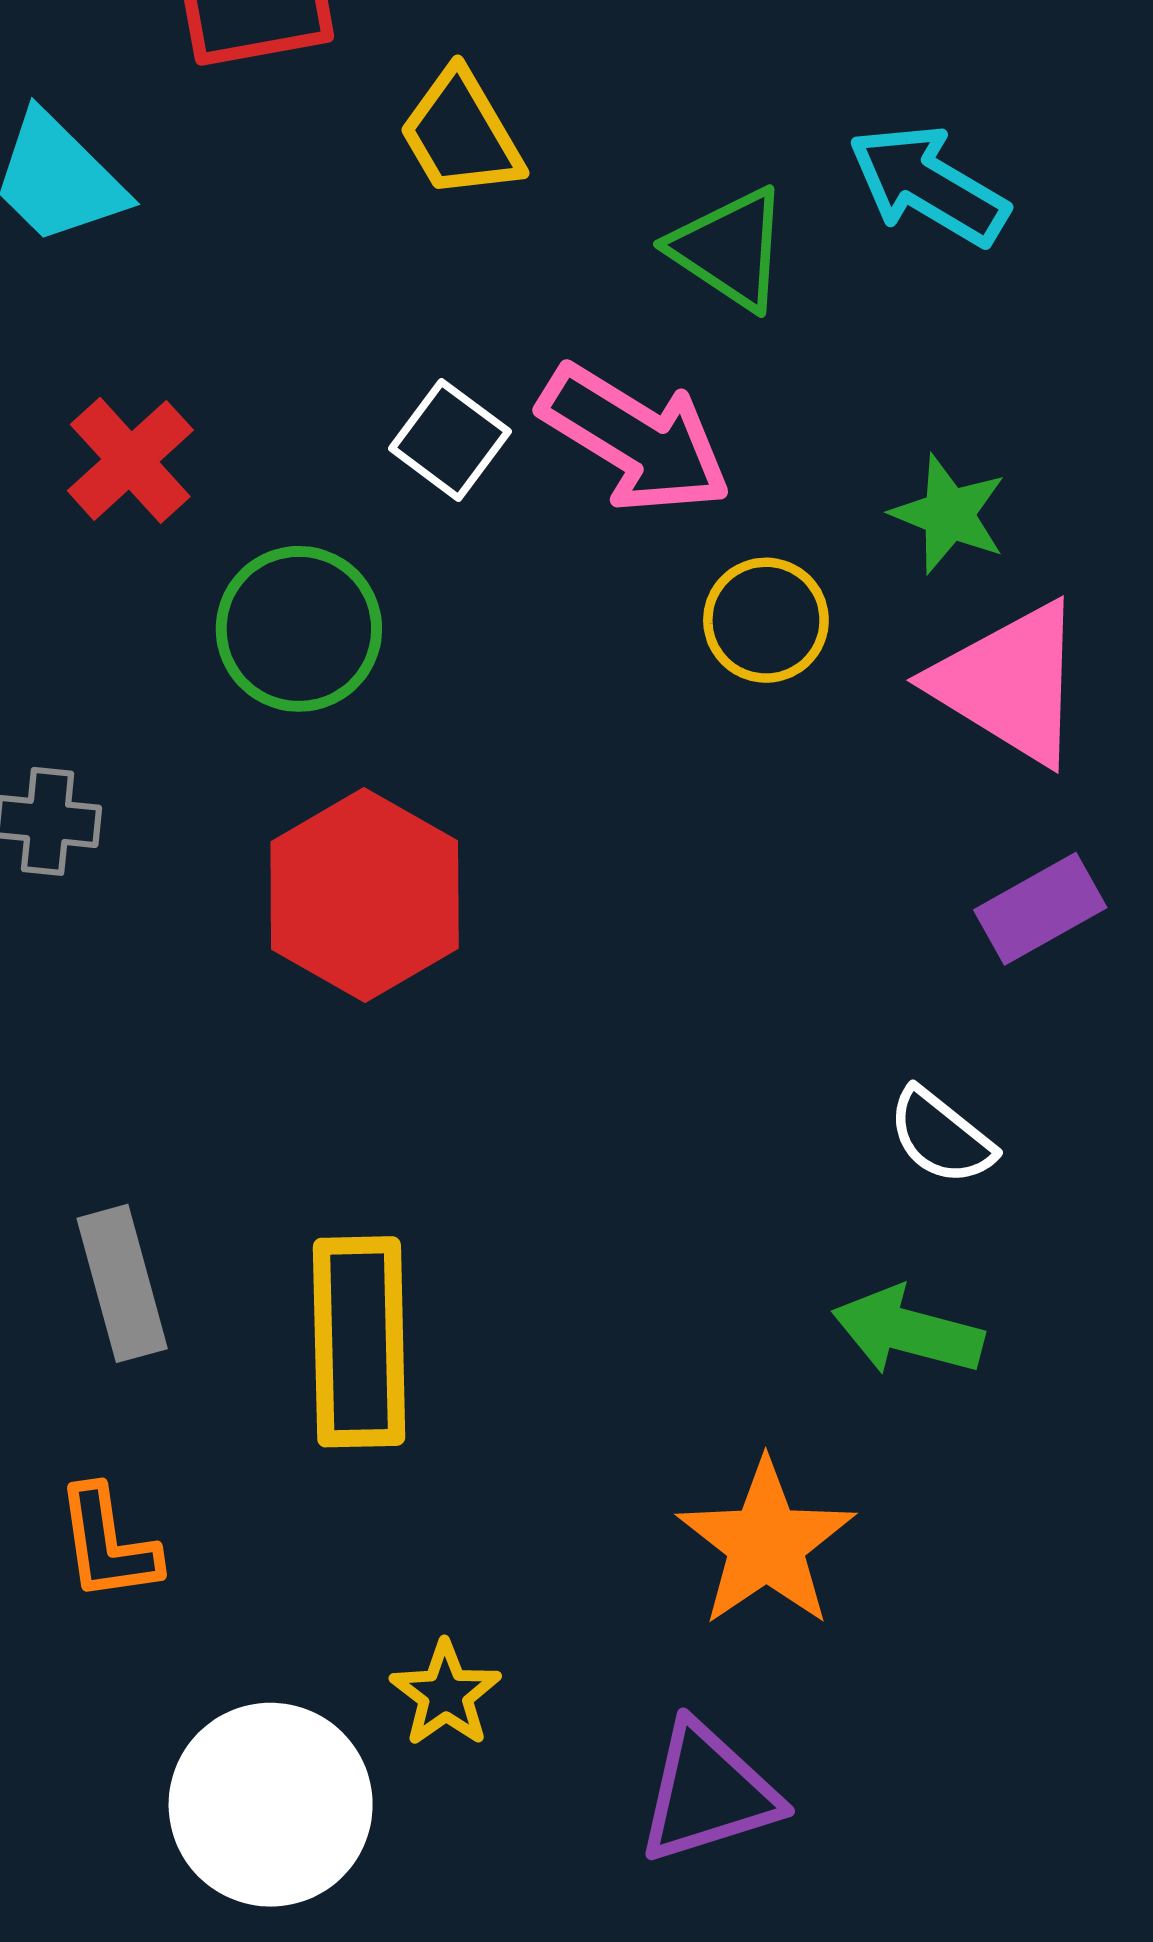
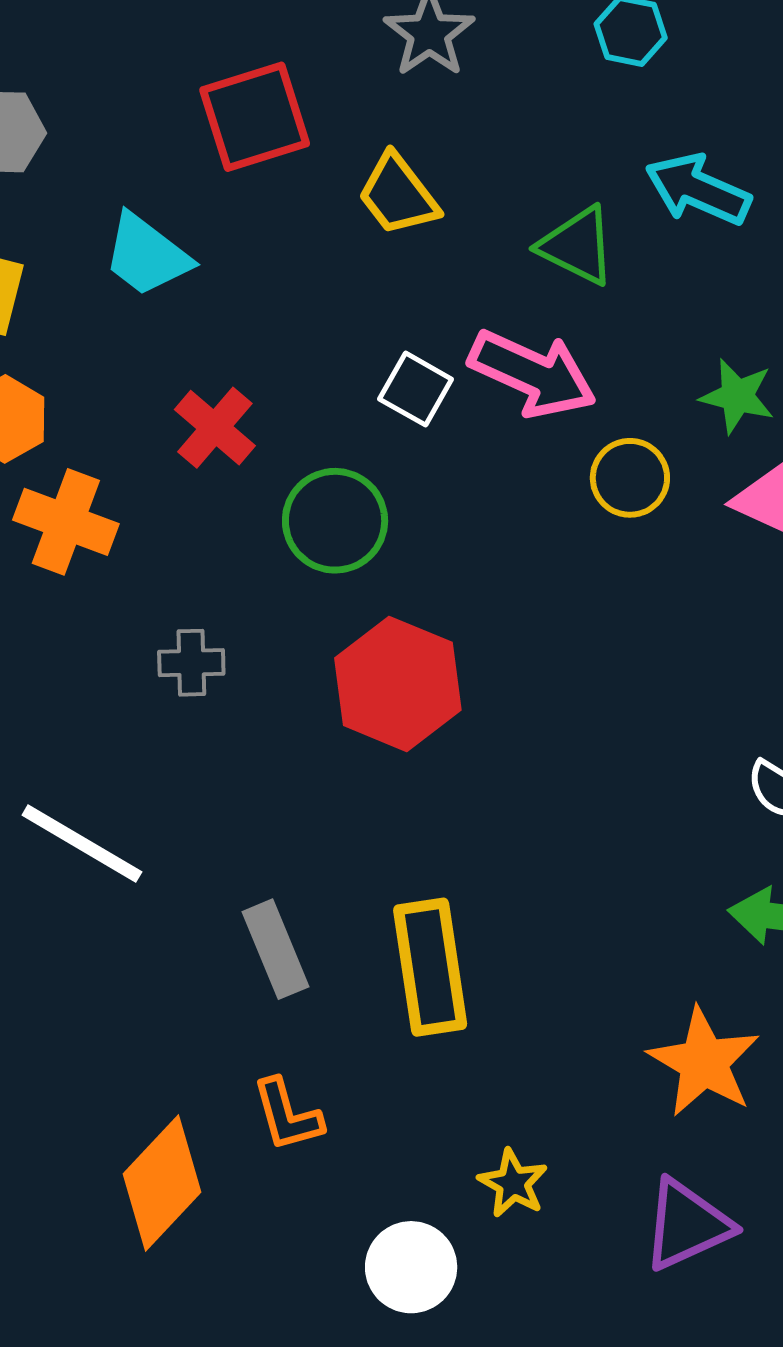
white circle: (271, 1805) -> (411, 1267), size x0.7

